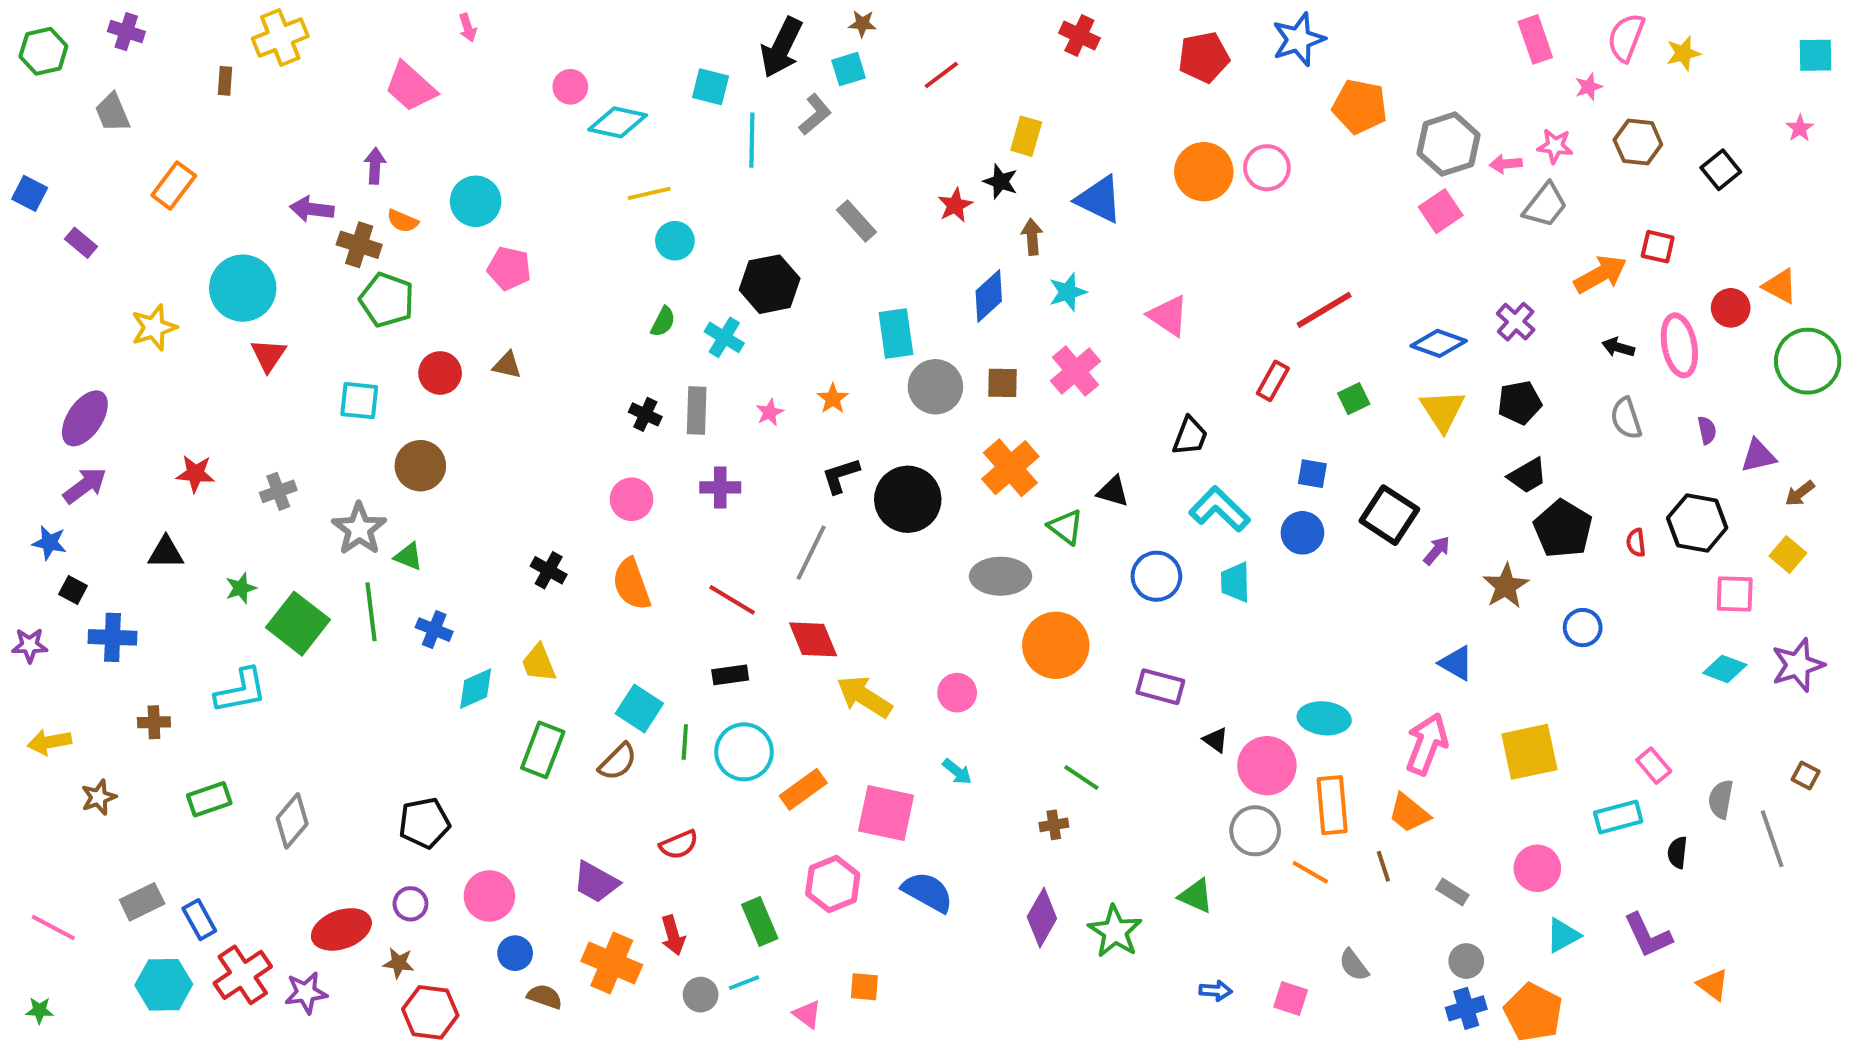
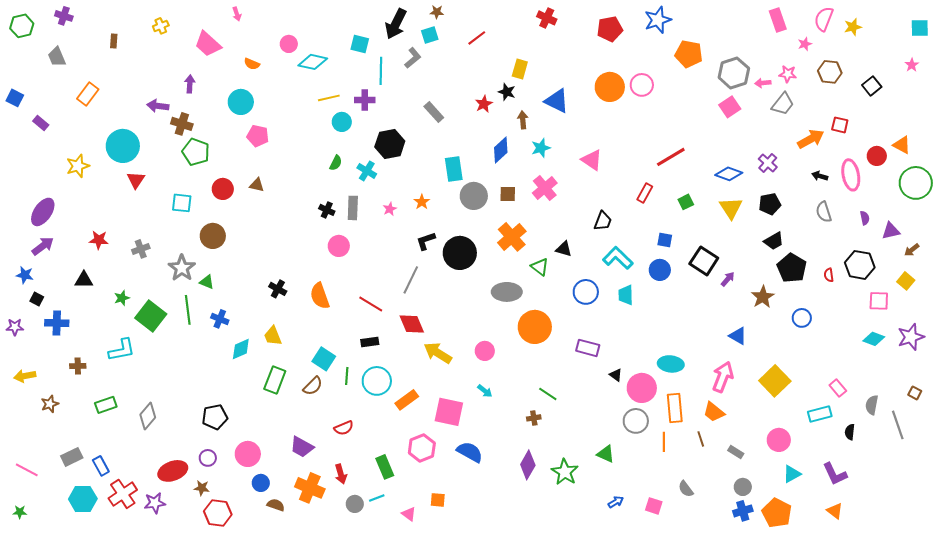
yellow cross: (280, 37) -> (161, 26), moved, size x0.6
orange semicircle: (403, 221) -> (252, 64), moved
purple cross: (720, 487) -> (365, 100), moved
pink circle: (631, 499) -> (339, 246), moved
yellow square: (1529, 752) -> (775, 381), turned -32
orange line: (1310, 872) -> (664, 442), turned 60
orange triangle: (1713, 985) -> (835, 511), moved
blue arrow: (1216, 991) -> (616, 502), turned -35

